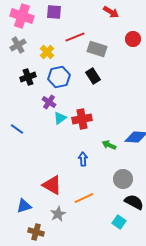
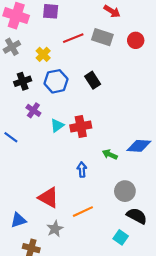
gray rectangle: (97, 49) -> (102, 37), moved
purple cross: (49, 102) -> (33, 110), moved

